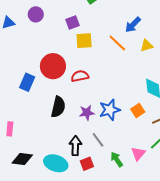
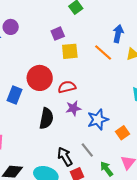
purple circle: (36, 14) -> (11, 27), moved
blue arrow: (133, 25) -> (118, 34), turned 150
orange square: (138, 111) -> (123, 133), moved
purple star: (87, 113) -> (73, 108), moved
black arrow: (75, 146) -> (65, 157), turned -30

